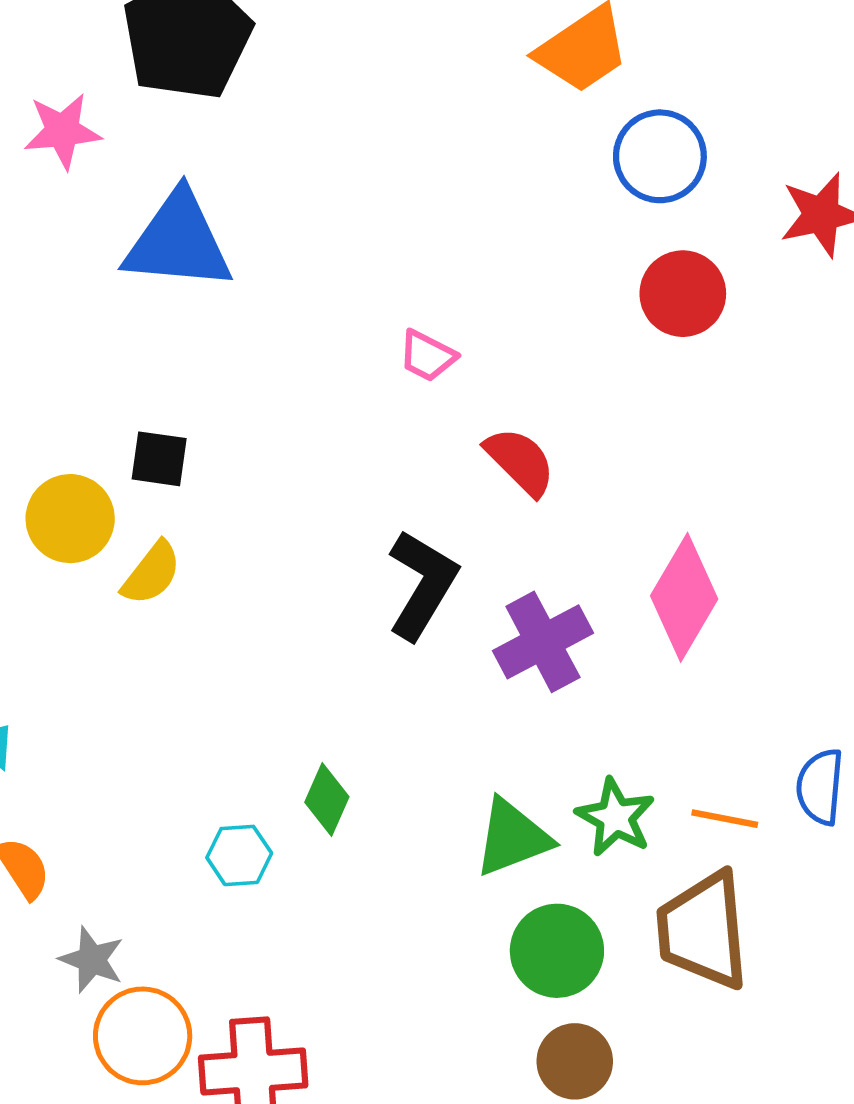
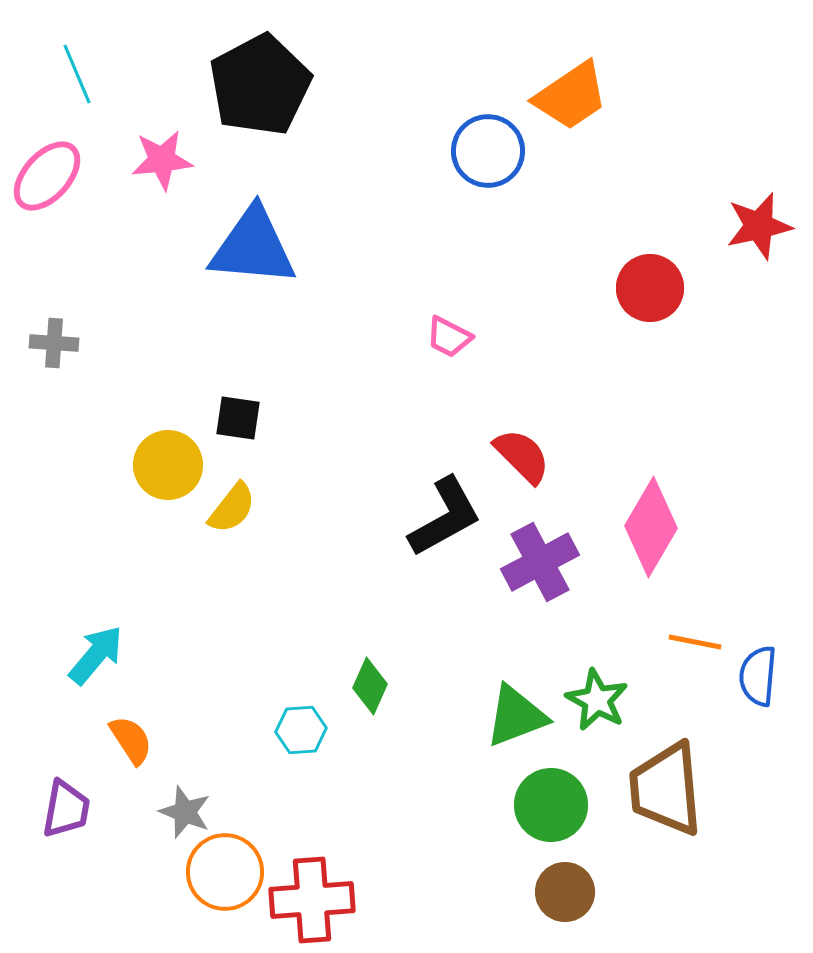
blue circle: (660, 156) -> (488, 151), moved
red semicircle: (520, 461) -> (522, 456), moved
black L-shape: (422, 585) -> (445, 517), turned 30
orange line: (725, 819) -> (695, 642), moved

